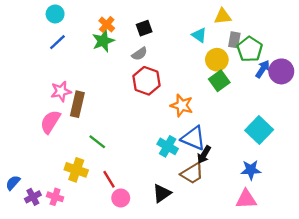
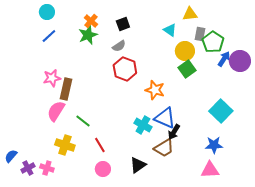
pink semicircle: (50, 122) -> (56, 111), moved
red line: (109, 179) -> (100, 145), moved

